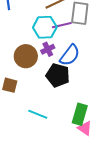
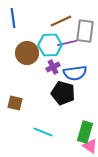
blue semicircle: (70, 55) -> (75, 73), turned 45
brown circle: (26, 56) -> (27, 53), moved

